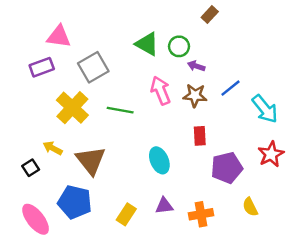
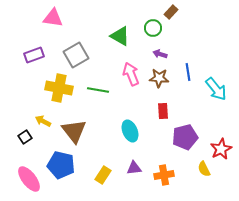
pink triangle: (59, 37) -> (53, 18), moved
green circle: (179, 46) -> (153, 28), moved
blue line: (230, 88) -> (188, 72), turned -60
yellow cross: (72, 108) -> (59, 88), turned -32
red star: (271, 154) -> (221, 149), moved

